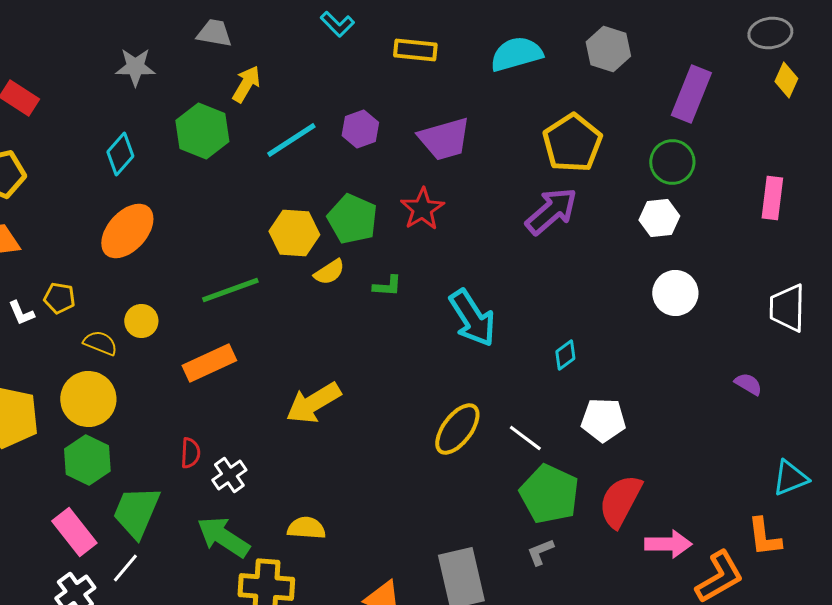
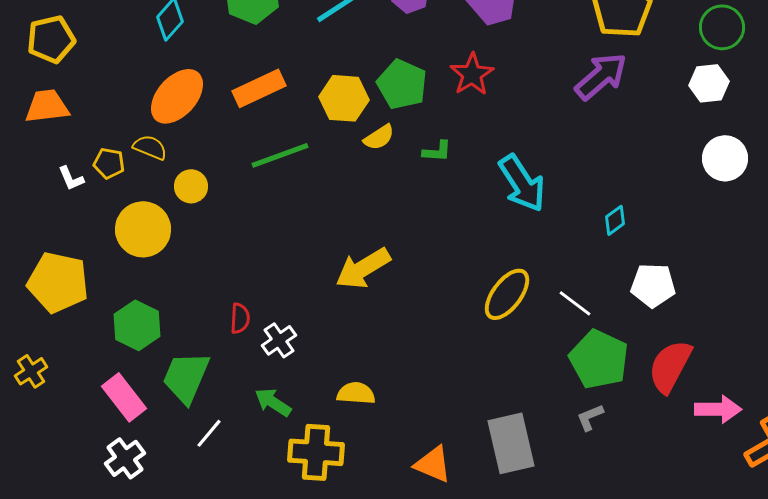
yellow semicircle: (100, 343) -> (150, 147), moved
orange rectangle: (209, 363) -> (259, 88), moved
yellow circle: (88, 399) -> (143, 229), moved
green arrow: (223, 537) -> (273, 402), size x0.7
white line: (125, 568) -> (209, 433), moved

